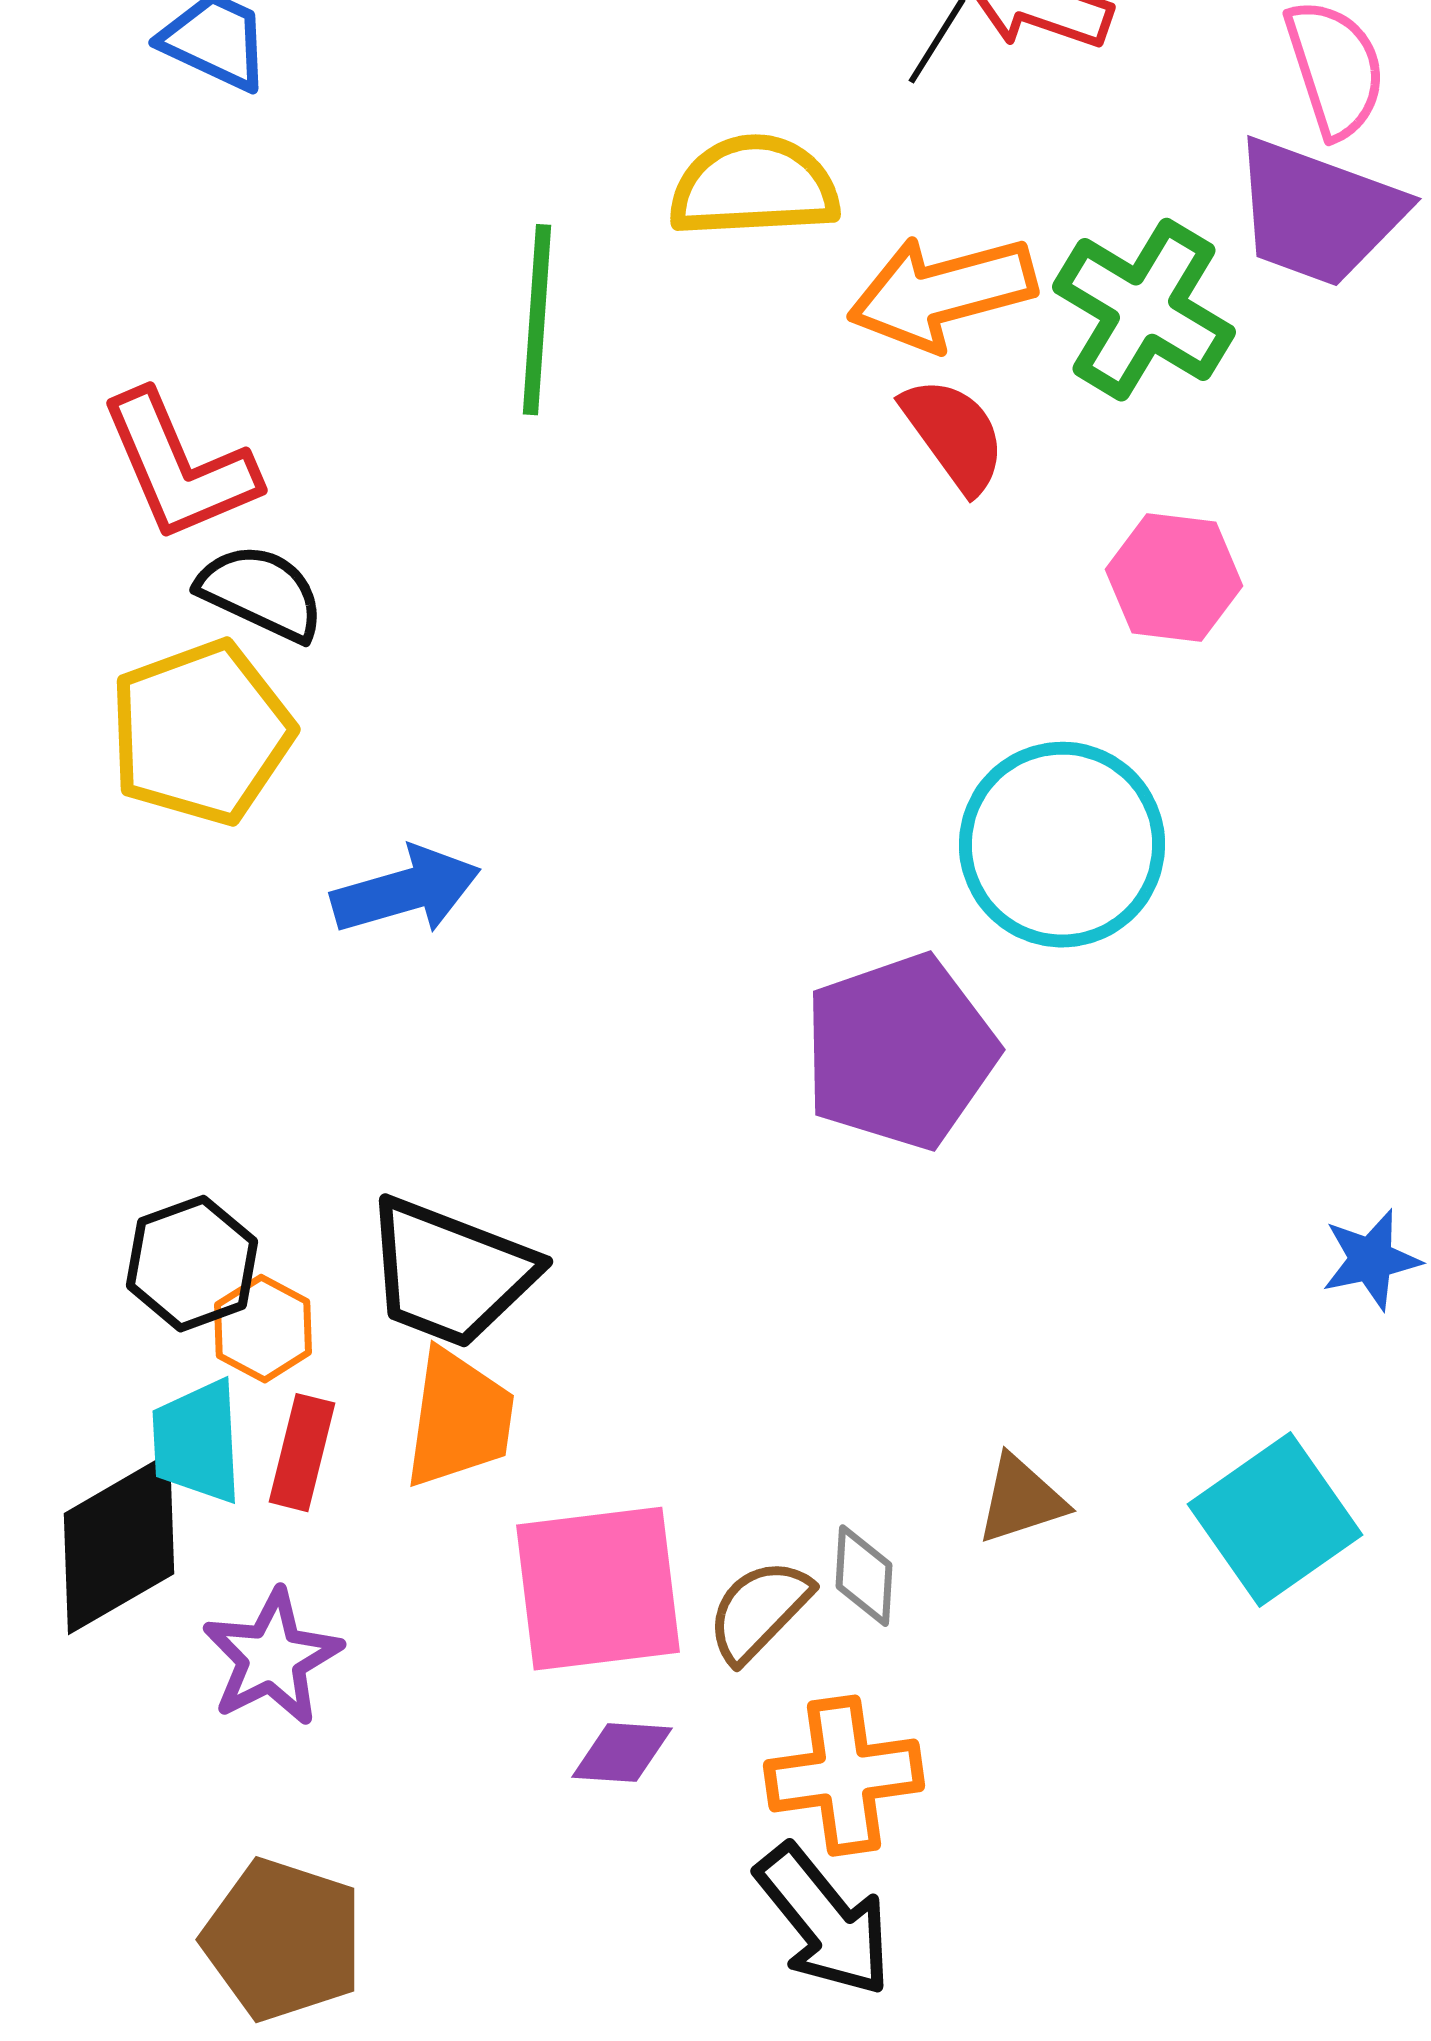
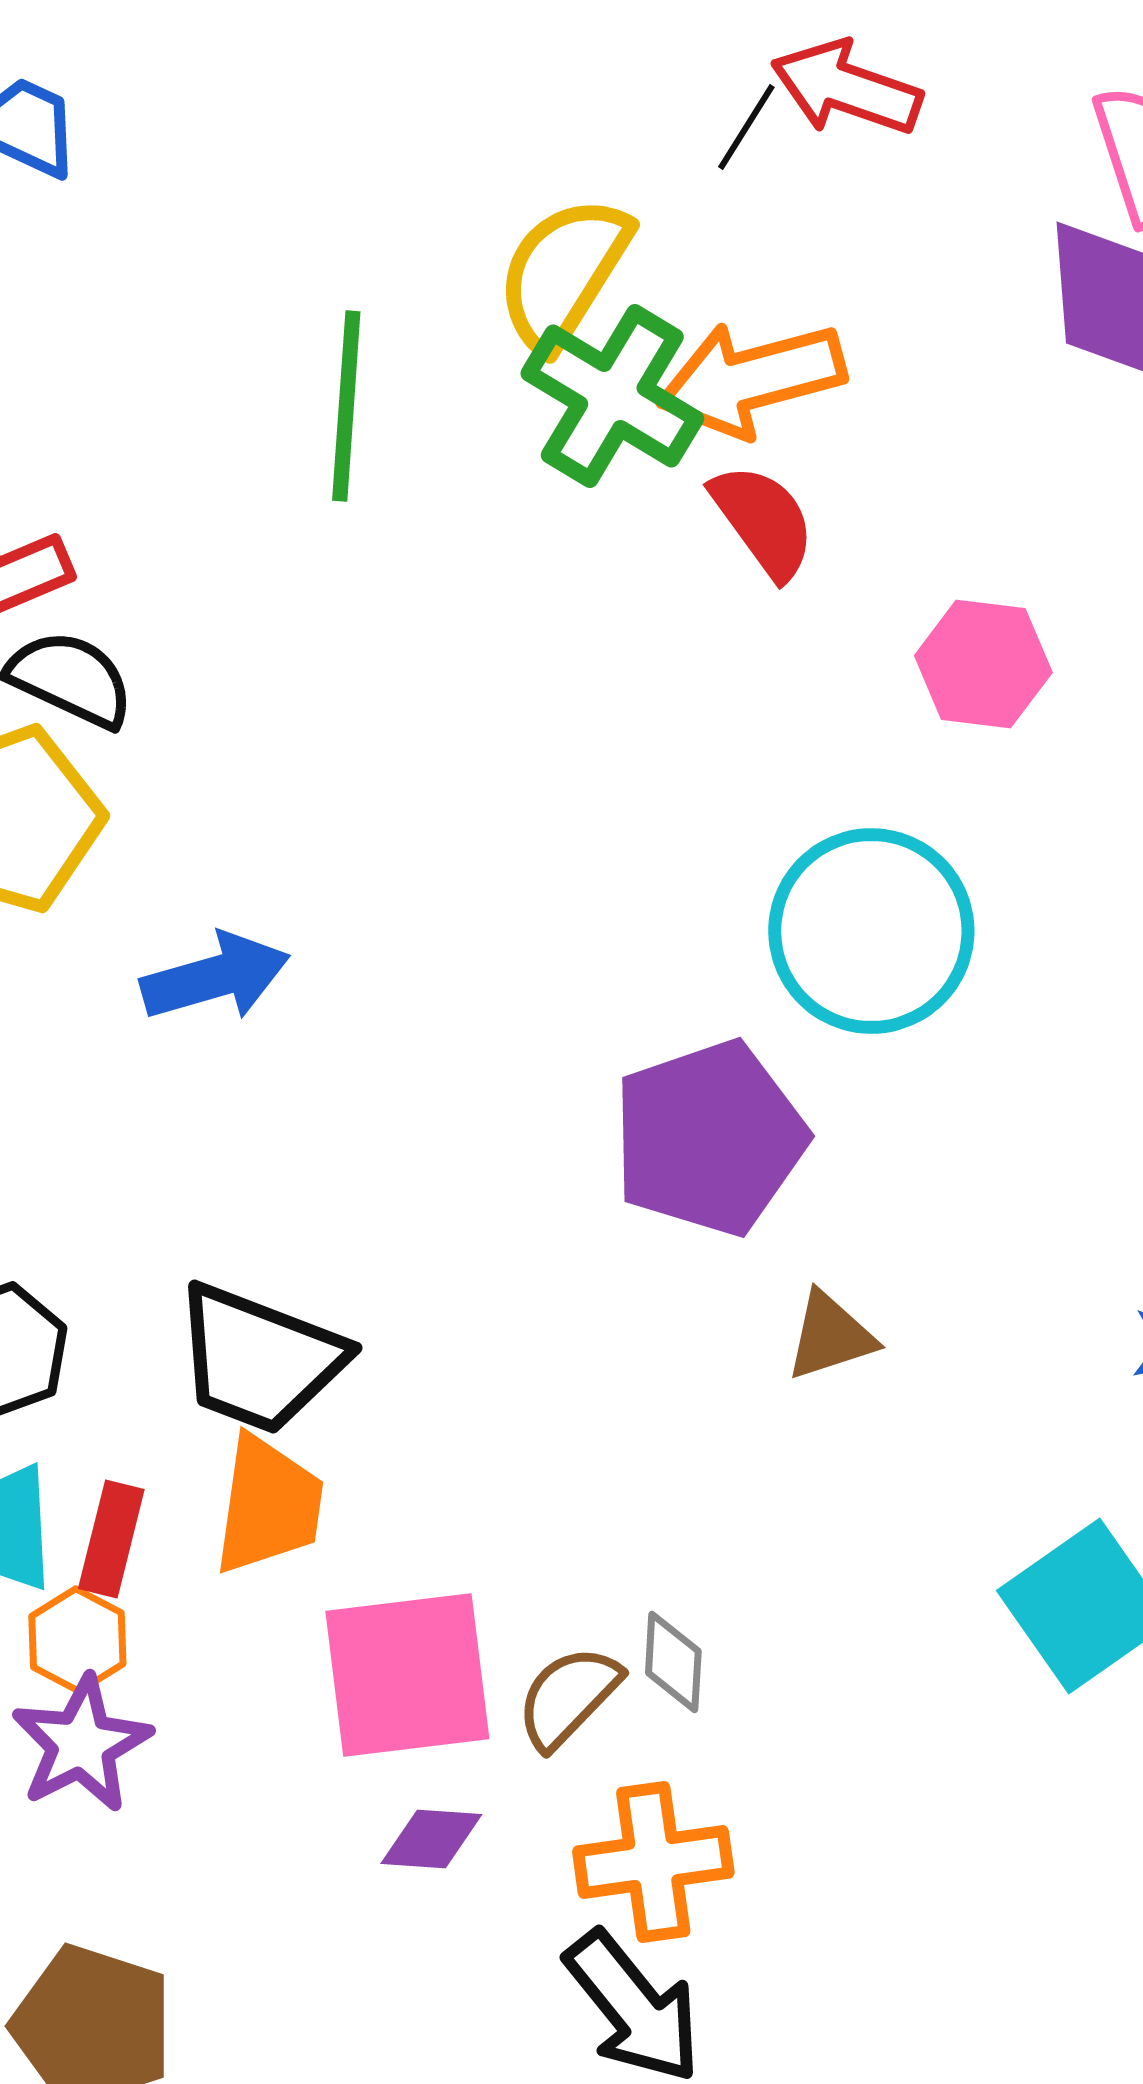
yellow semicircle: (754, 187) -> (563, 273), turned -55
green cross: (1144, 310) -> (612, 396), moved
orange hexagon: (263, 1329) -> (77, 1640), moved
brown triangle: (1021, 1500) -> (830, 1336), moved

